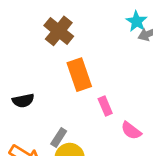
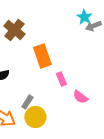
brown cross: (59, 31) -> (14, 30), moved

